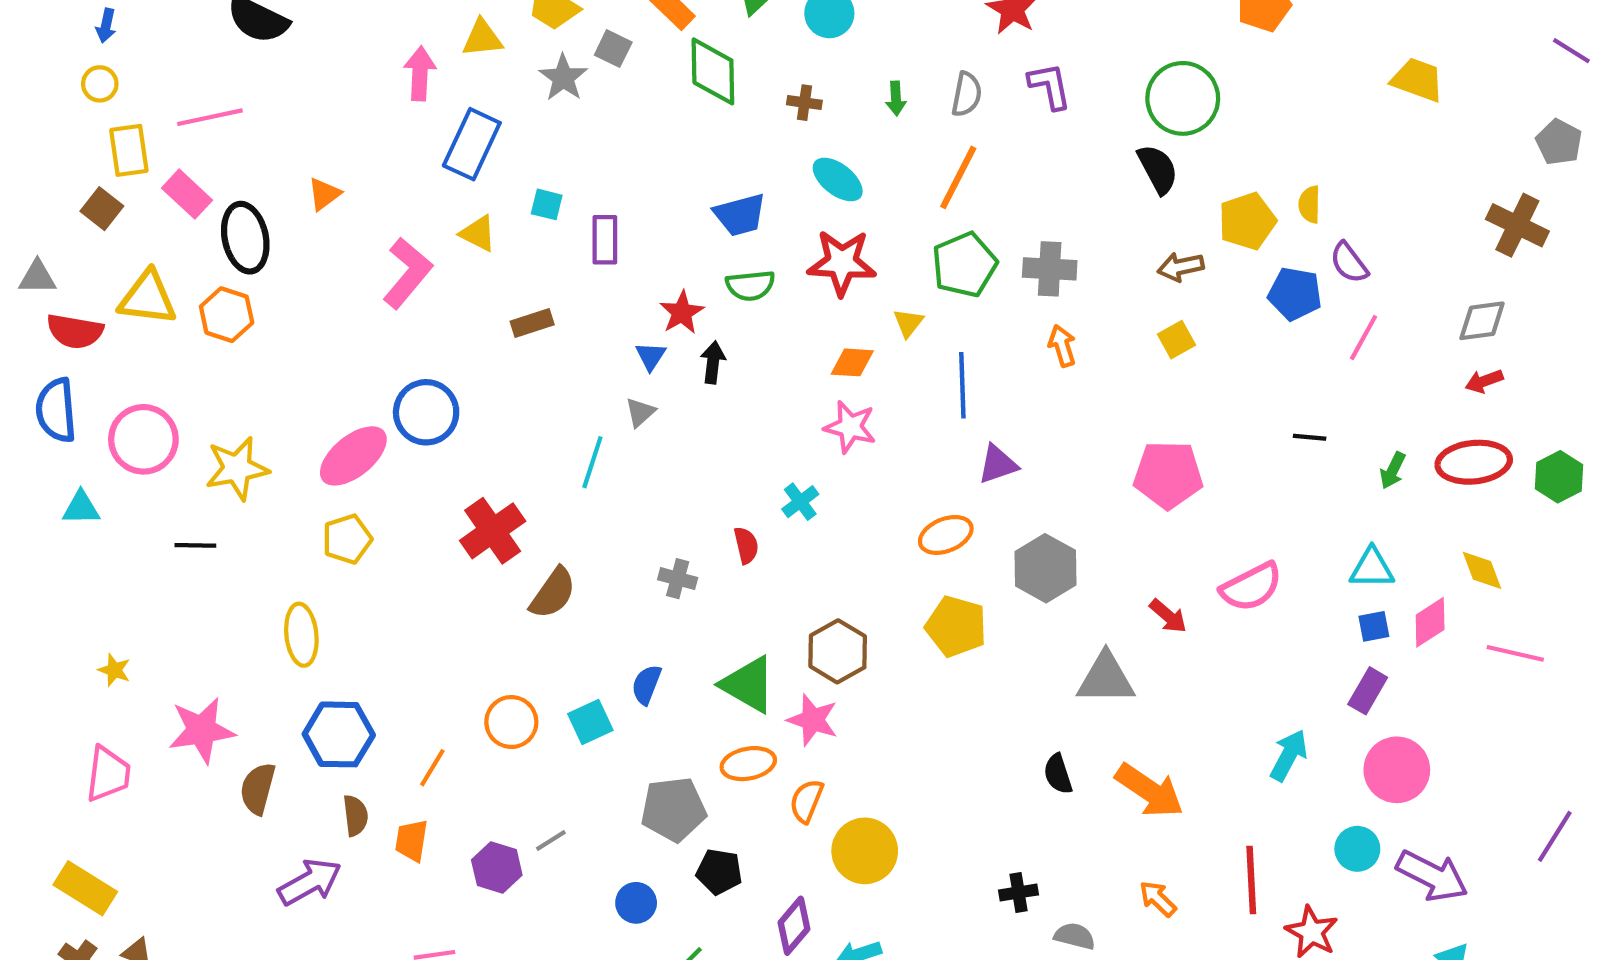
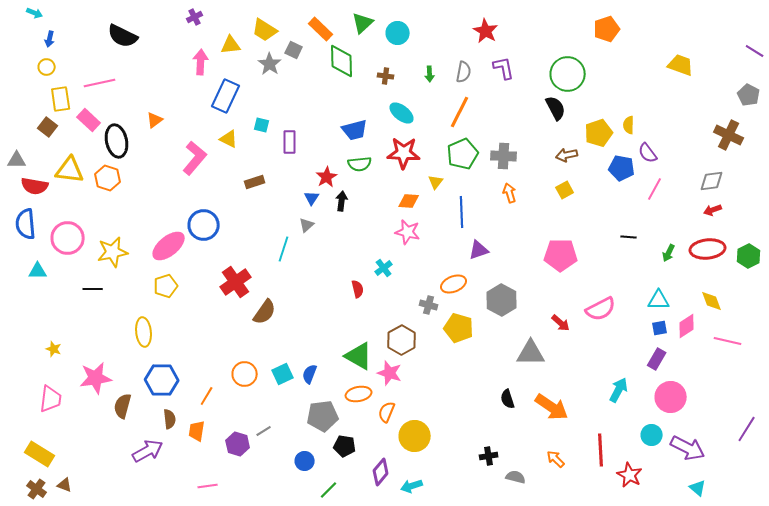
gray cross: (678, 579) -> (429, 305), moved
blue semicircle: (646, 685) -> (310, 374), moved

